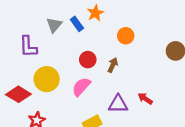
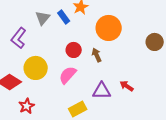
orange circle: (126, 36) -> (109, 28), size x1.6
purple L-shape: (28, 47) -> (19, 38), turned 40
brown arrow: (113, 65) -> (97, 55), turned -48

